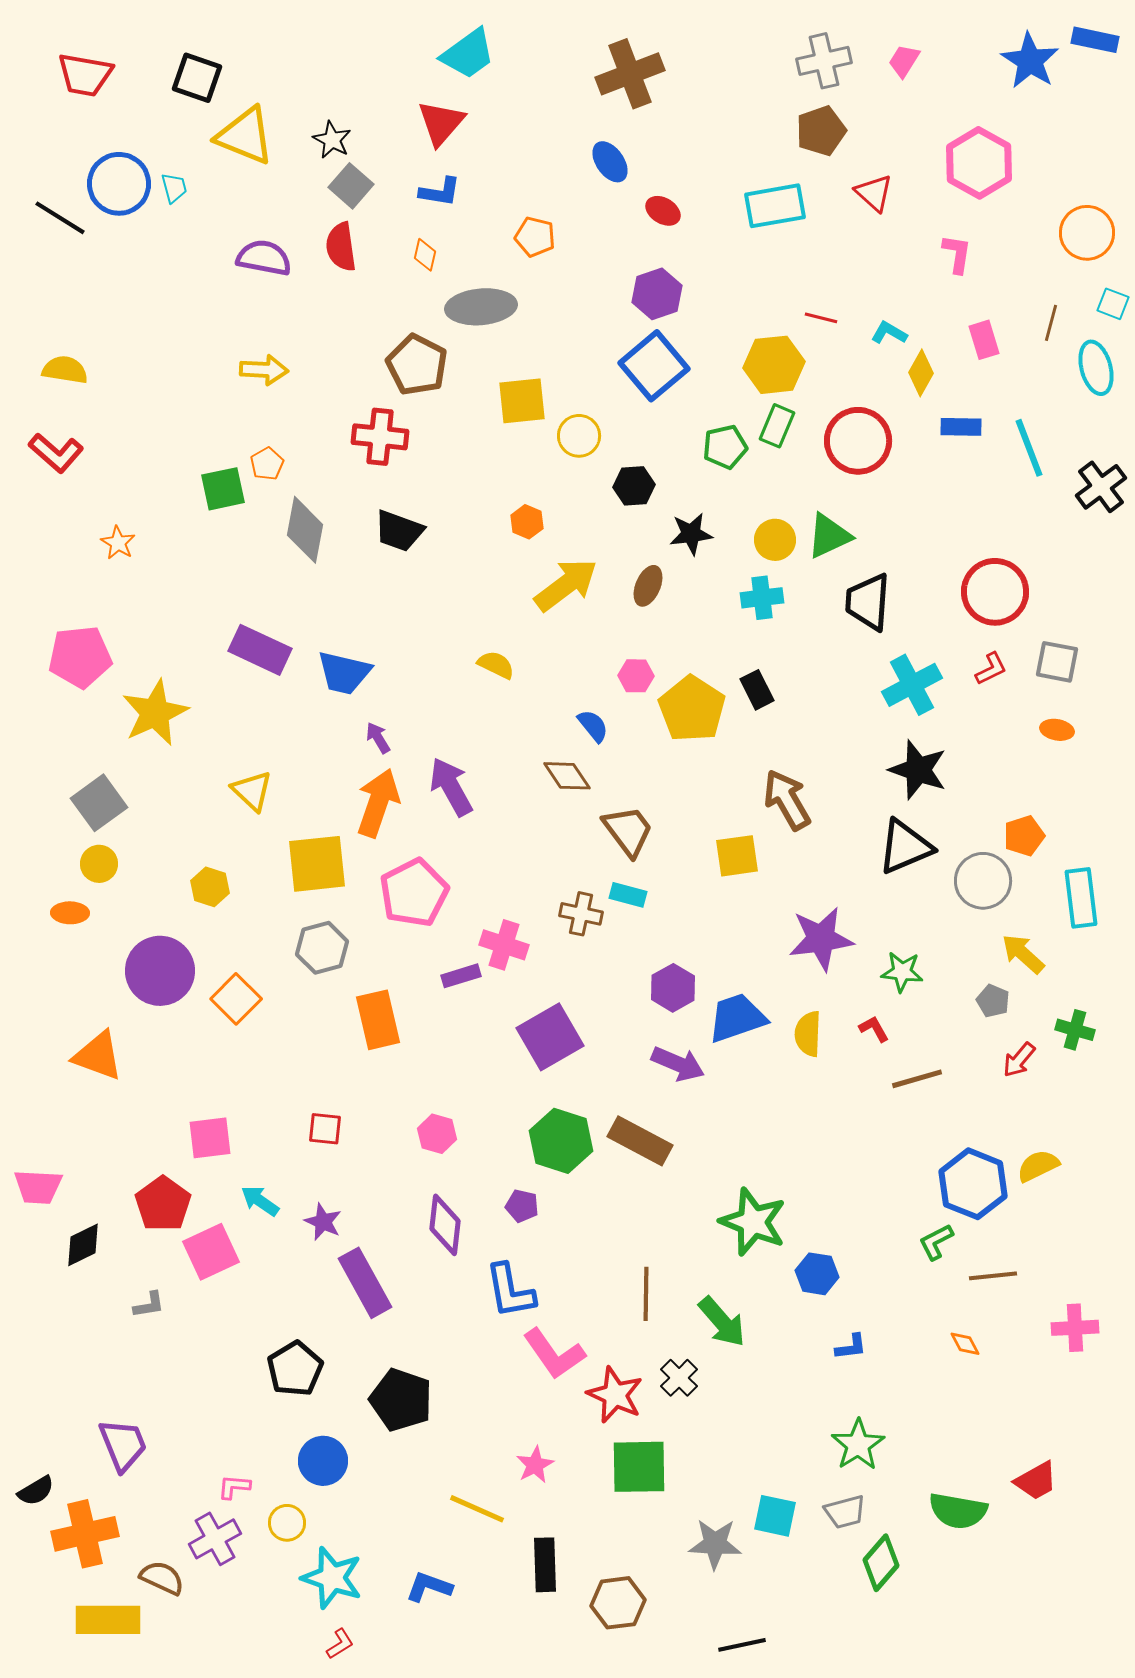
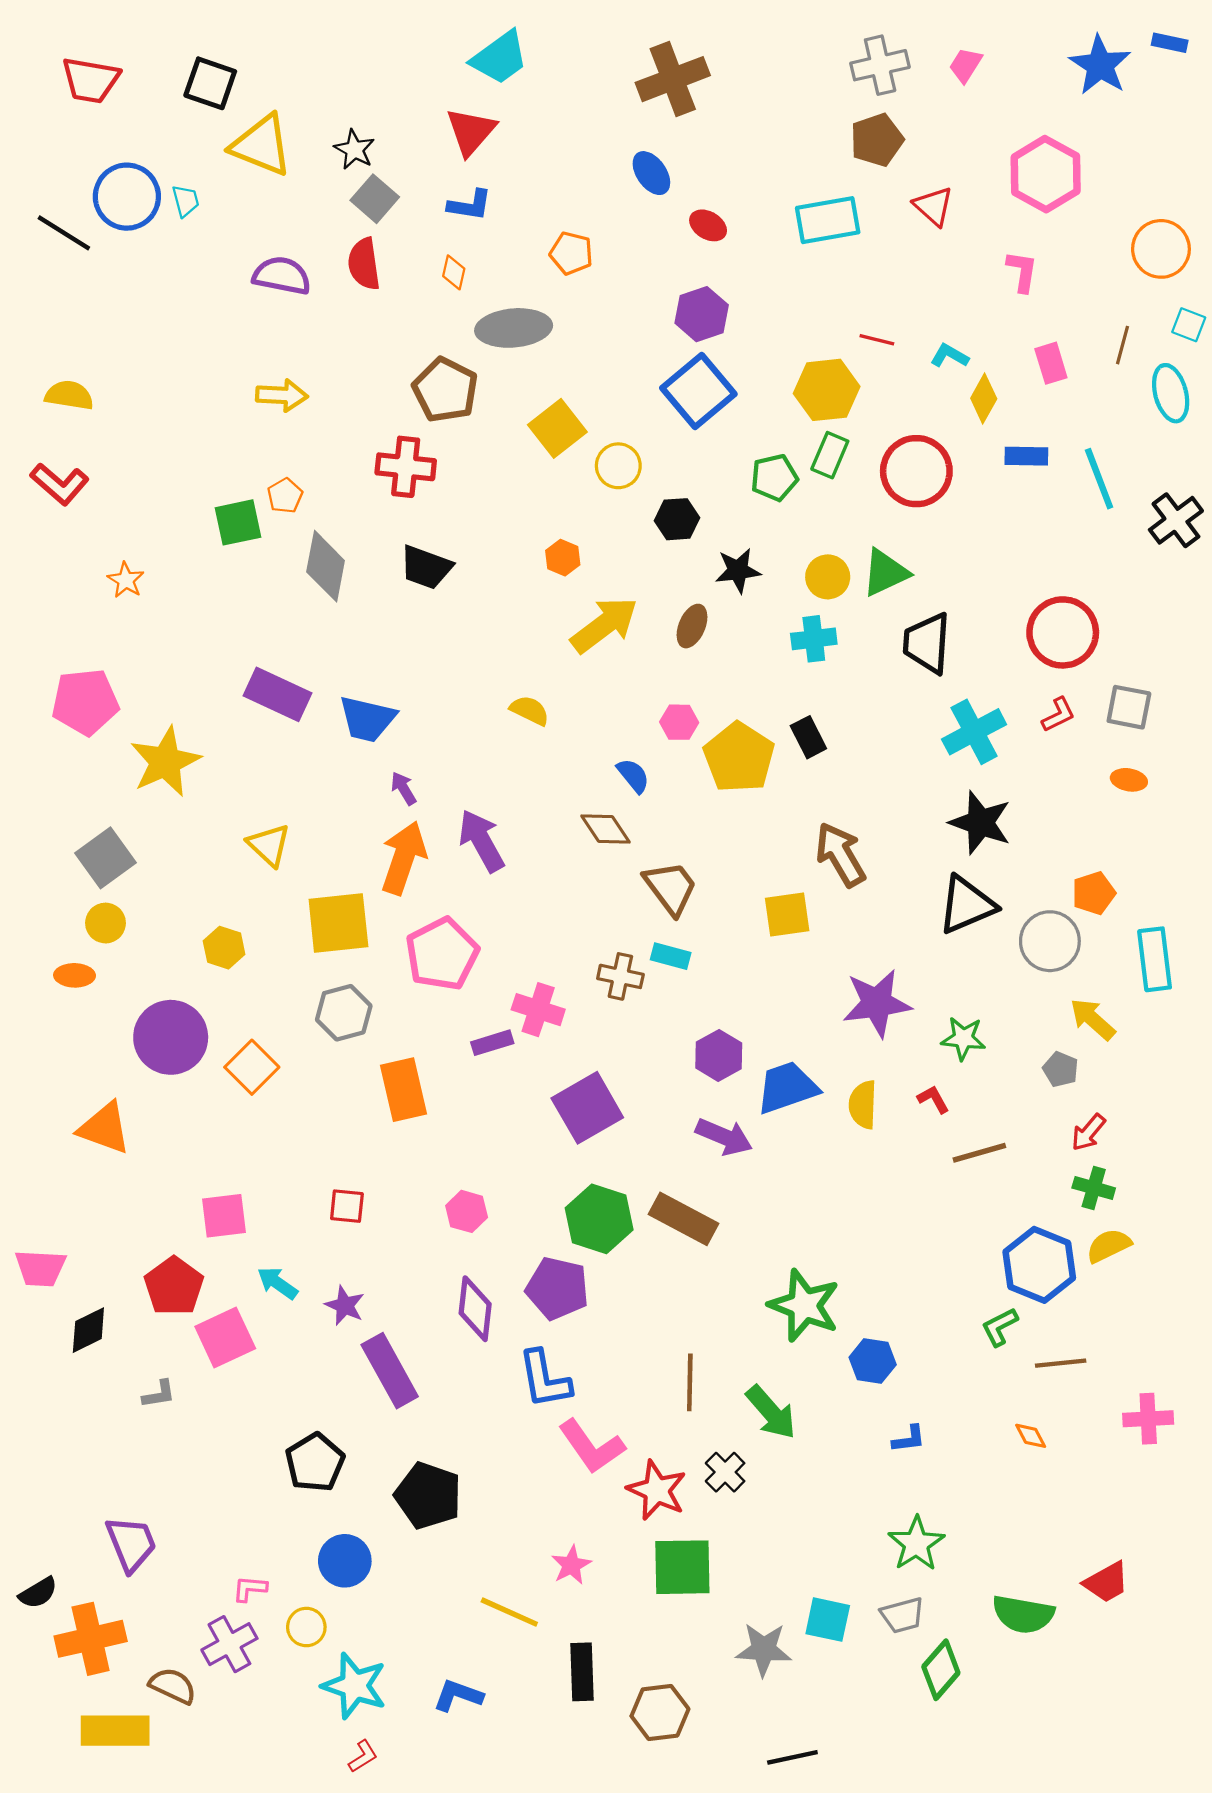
blue rectangle: (1095, 40) -> (1170, 43), size x0.7
yellow square: (522, 401) -> (557, 428), turned -32
green cross: (1075, 1030) -> (1094, 1188), moved
purple pentagon: (522, 1206) -> (557, 1288), size x1.8

